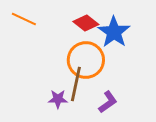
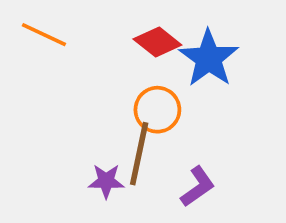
orange circle: (86, 60) -> (157, 110), size x0.7

